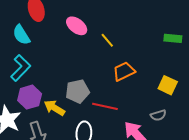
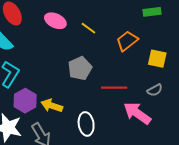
orange trapezoid: (124, 71) -> (127, 41), moved
gray pentagon: (77, 91) -> (80, 68), moved
red line: (105, 106) -> (114, 88), moved

